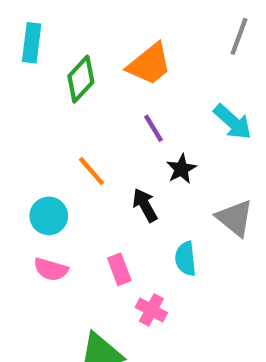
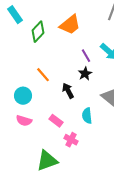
cyan rectangle: (32, 43) -> (15, 15), turned -42
purple line: (154, 128) -> (86, 56), moved
pink rectangle: (119, 269) -> (56, 121), turned -32

